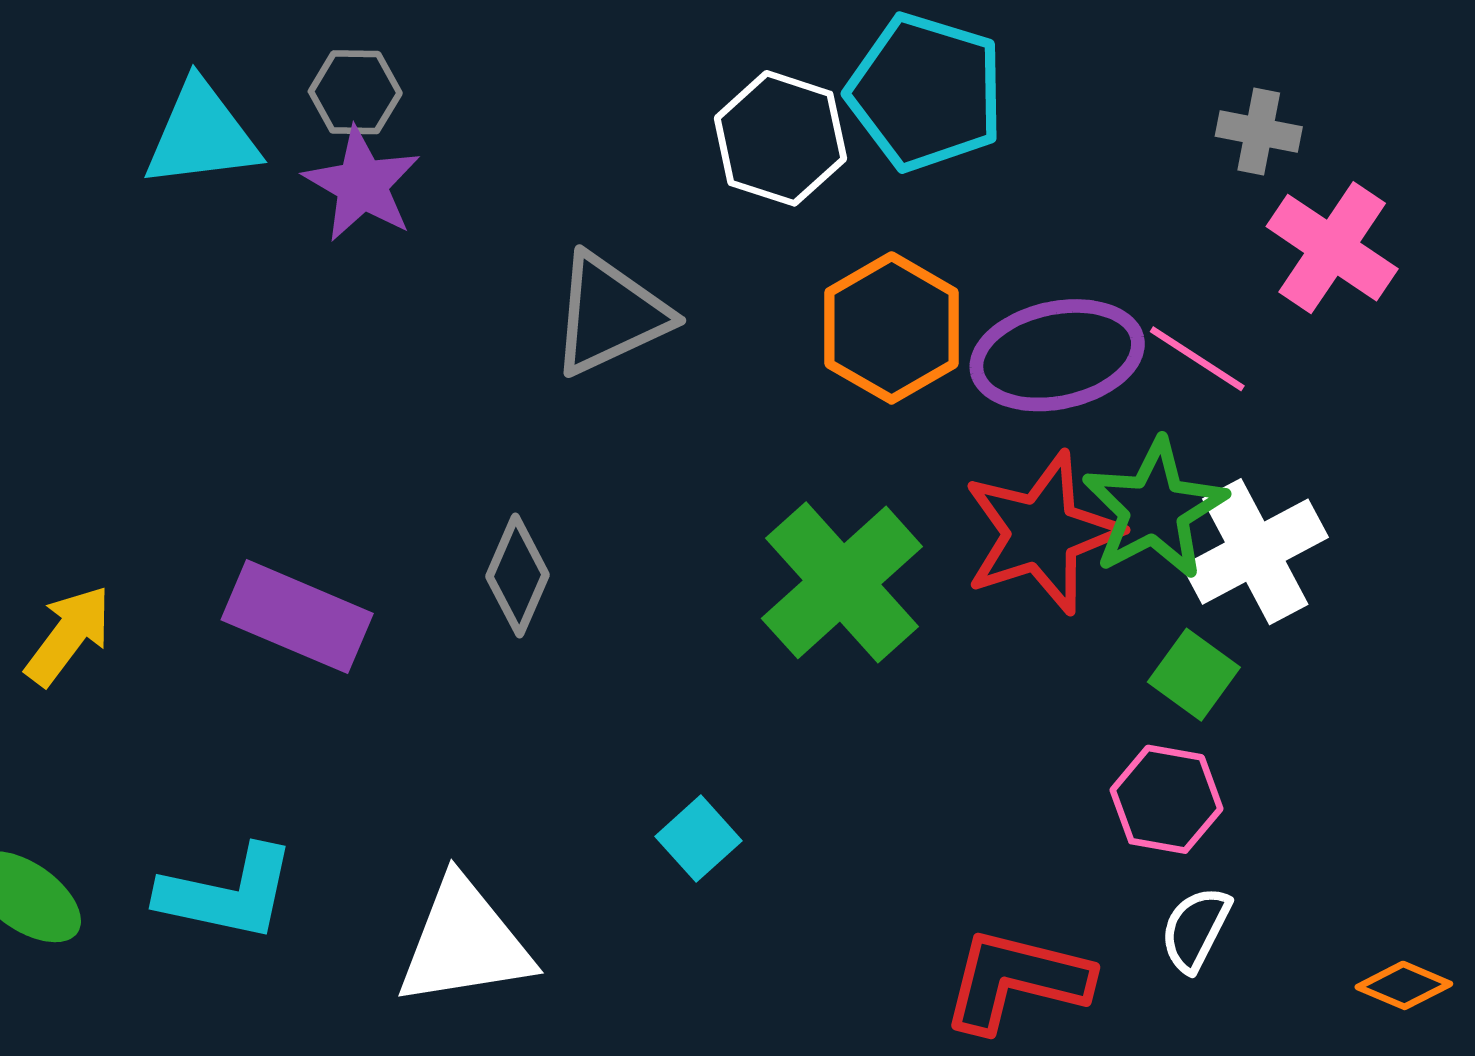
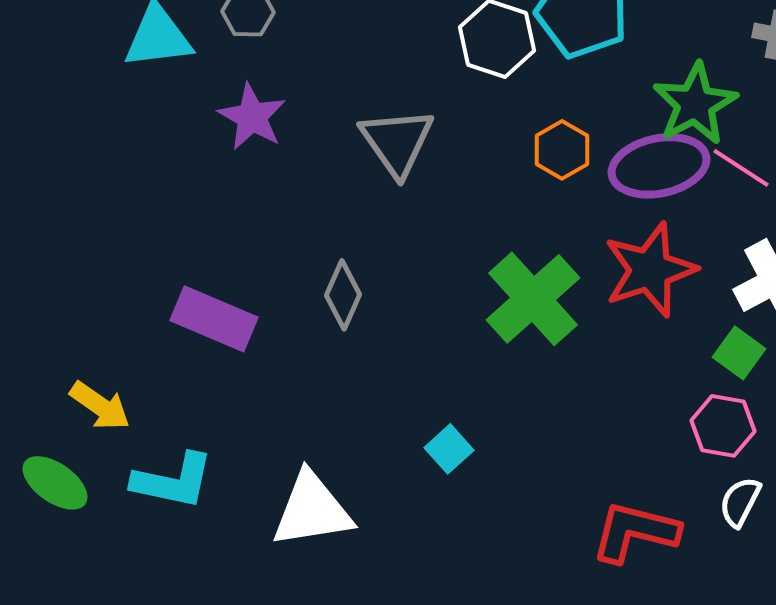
purple star: (362, 184) -> (252, 117), moved
gray triangle: (610, 314) -> (397, 142), turned -40
orange hexagon: (892, 328) -> (562, 150), size x0.7
green star: (1155, 509) -> (695, 104), moved
yellow arrow: (68, 635) -> (100, 406), moved, turned 88

